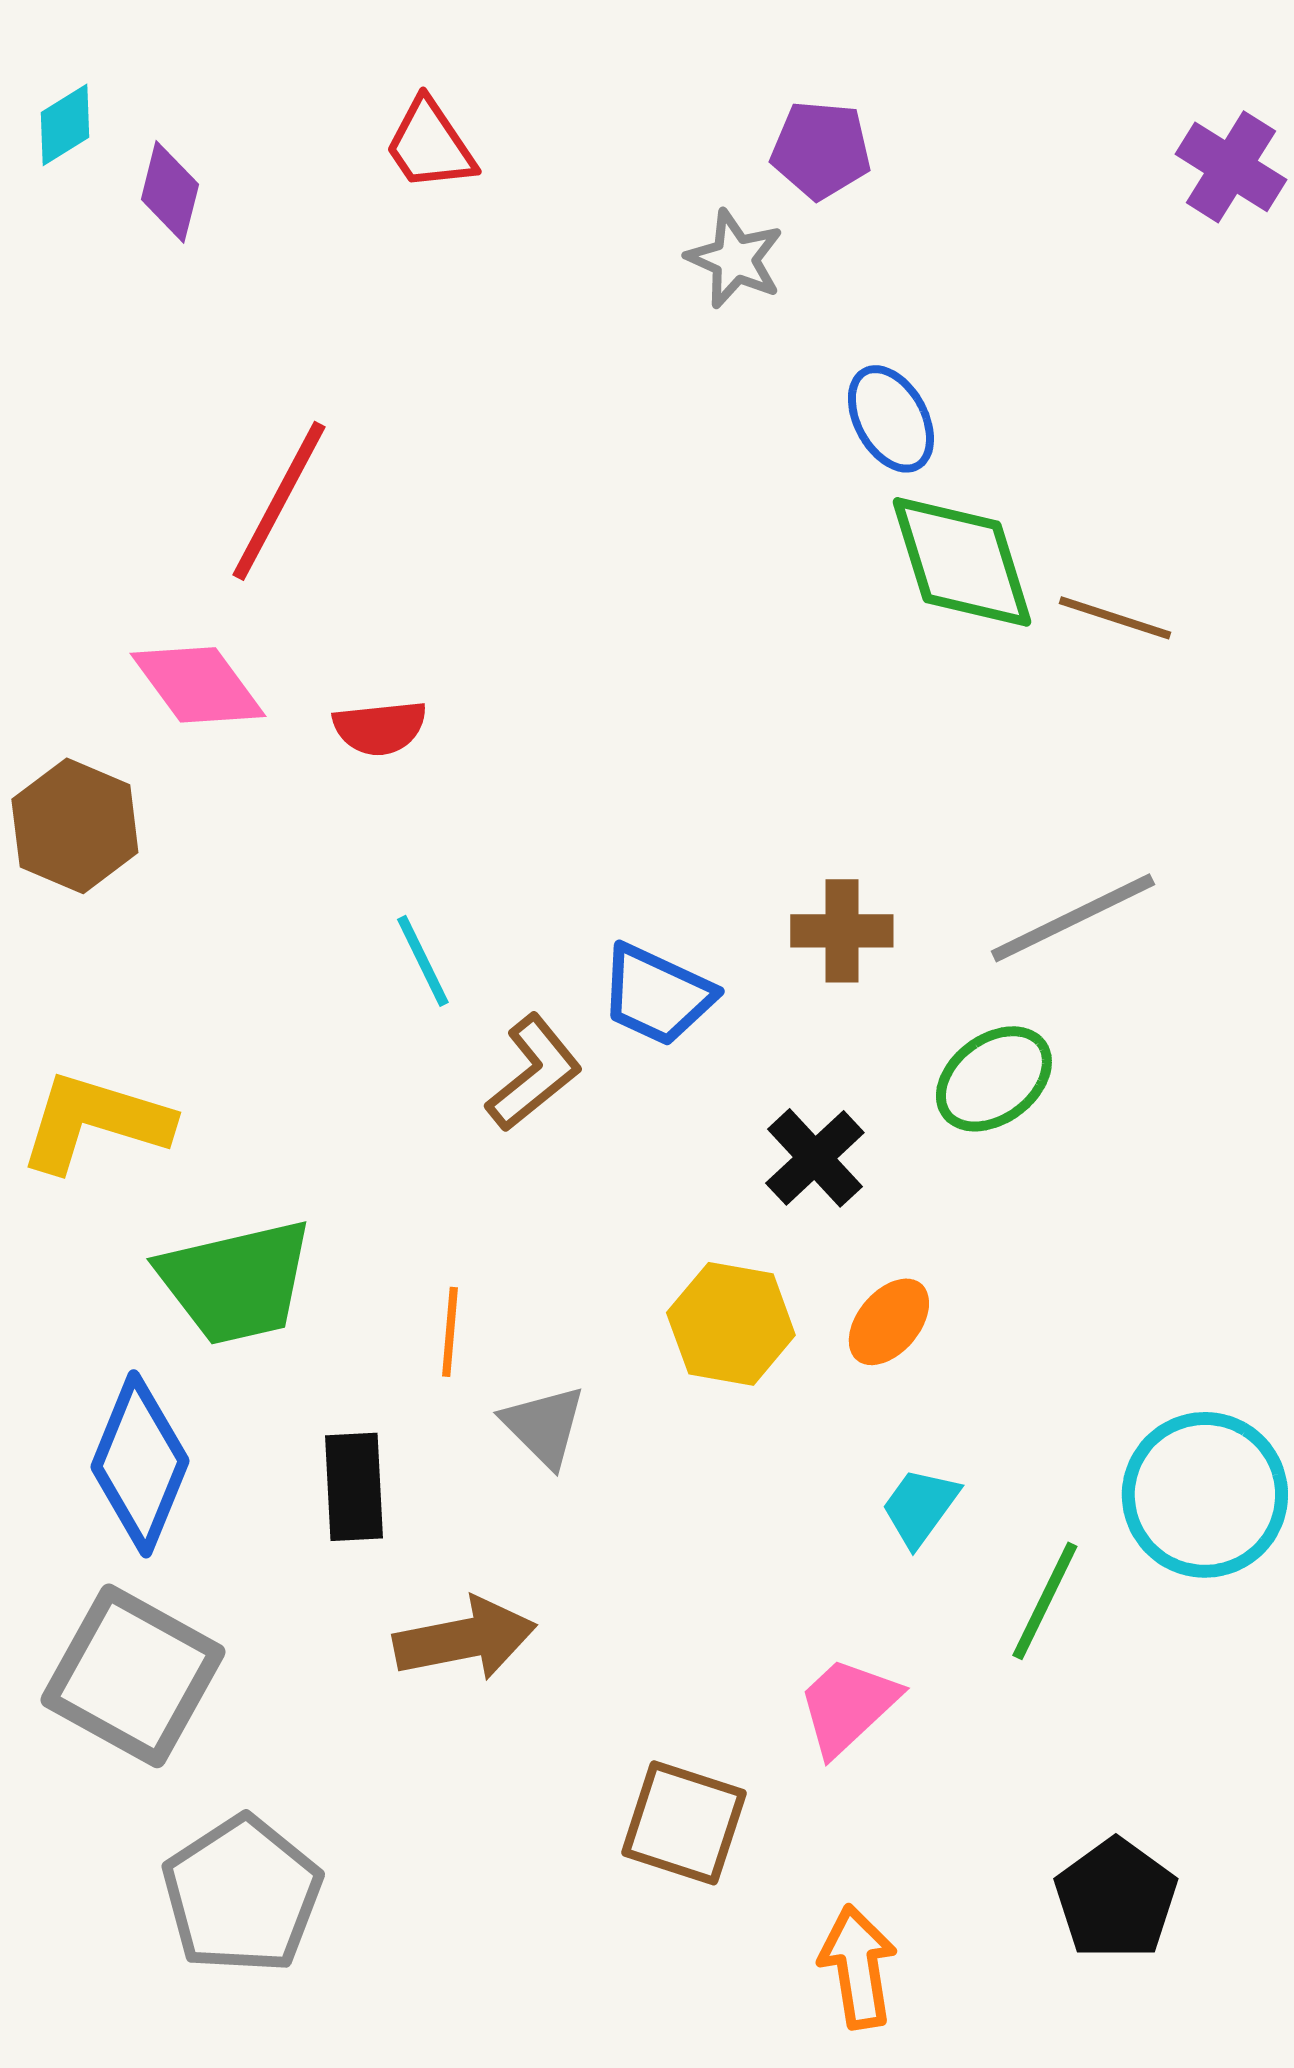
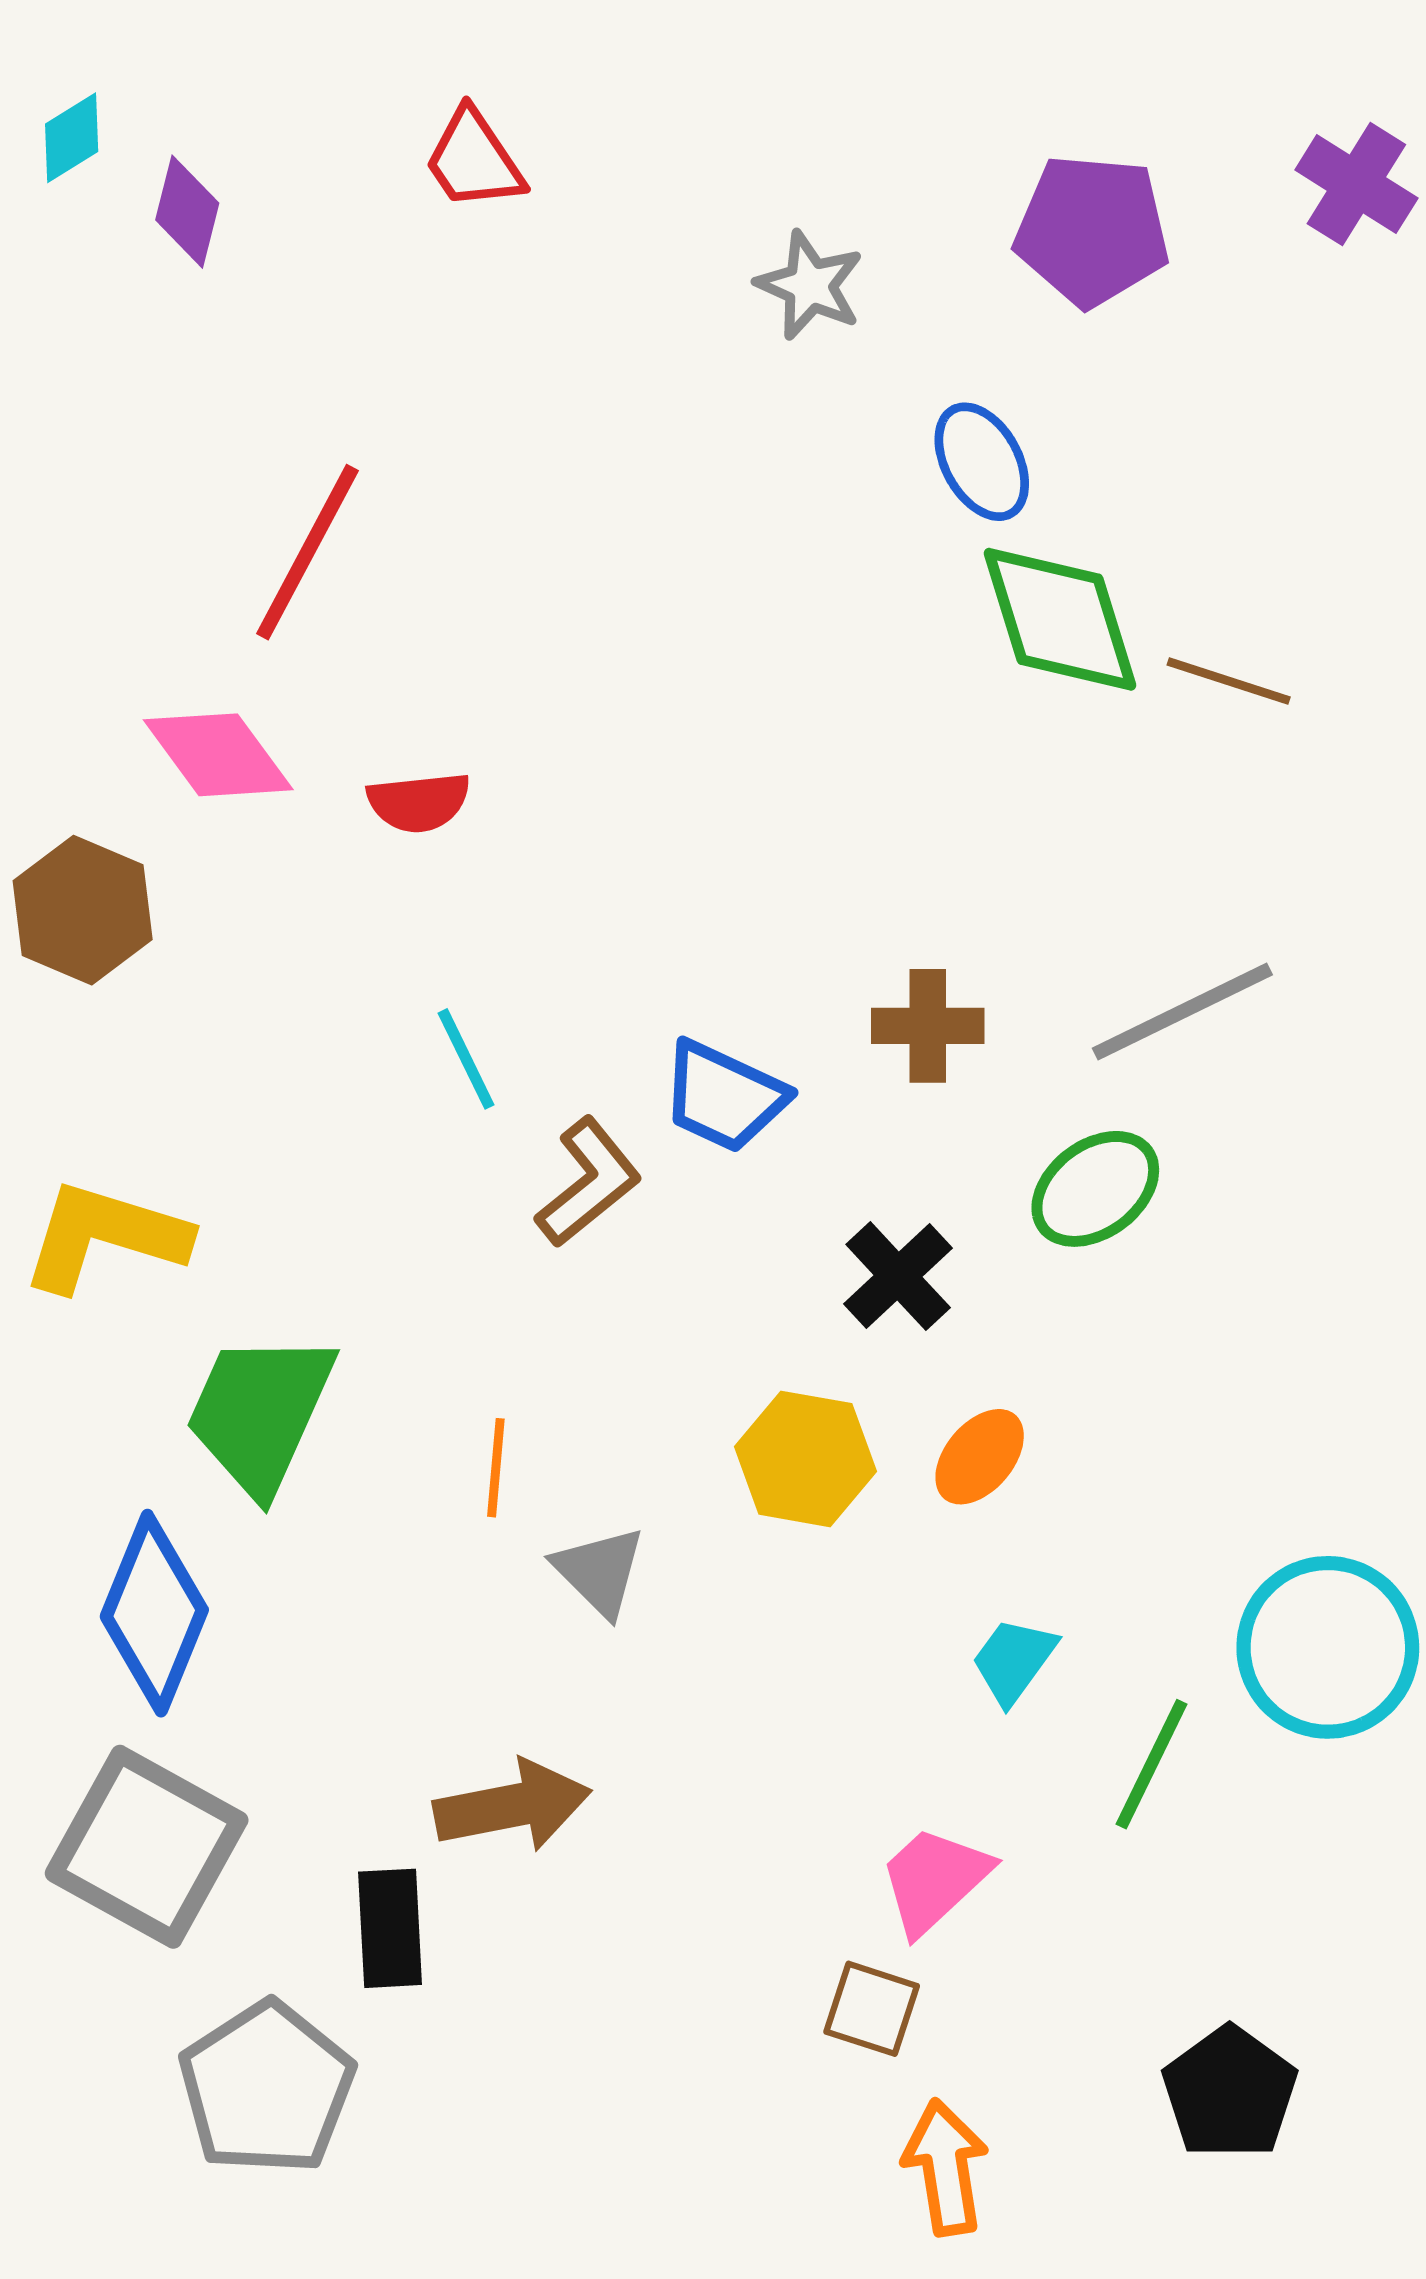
purple pentagon: (821, 150) -> (1092, 230), moved, size x1.4
green trapezoid: (236, 1282) -> (260, 1413), turned 127
black rectangle: (354, 1487) -> (390, 1928), moved
brown square: (684, 1823) -> (872, 2009), moved, size x0.7

